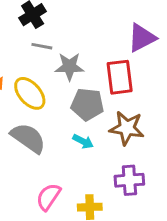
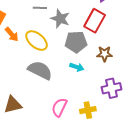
gray star: (69, 67) -> (60, 19), turned 30
red rectangle: (120, 77) -> (95, 21), turned 45
brown star: (127, 128) -> (105, 54), size x0.7

